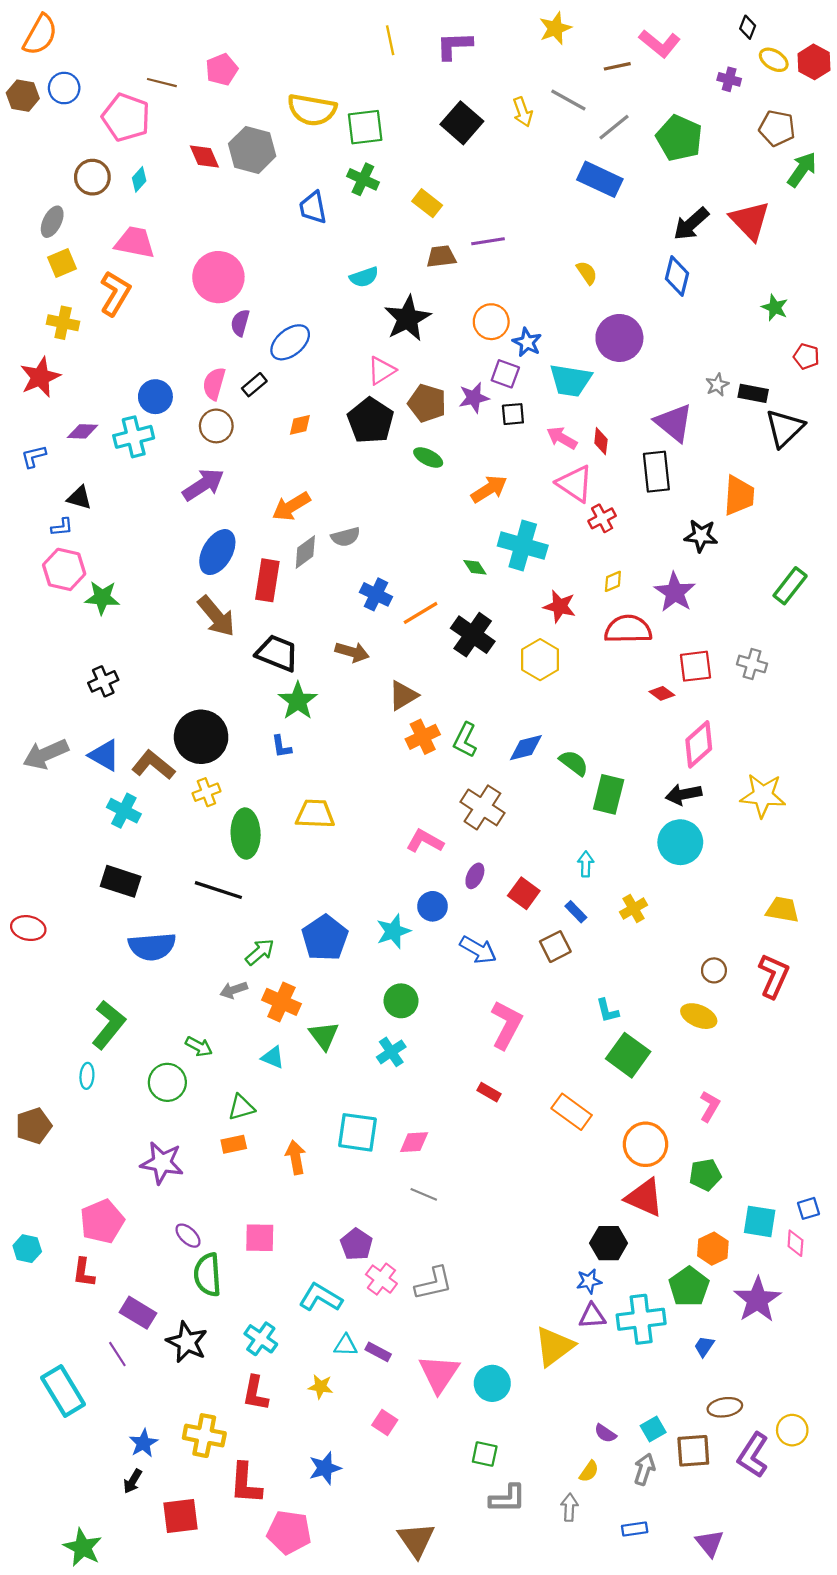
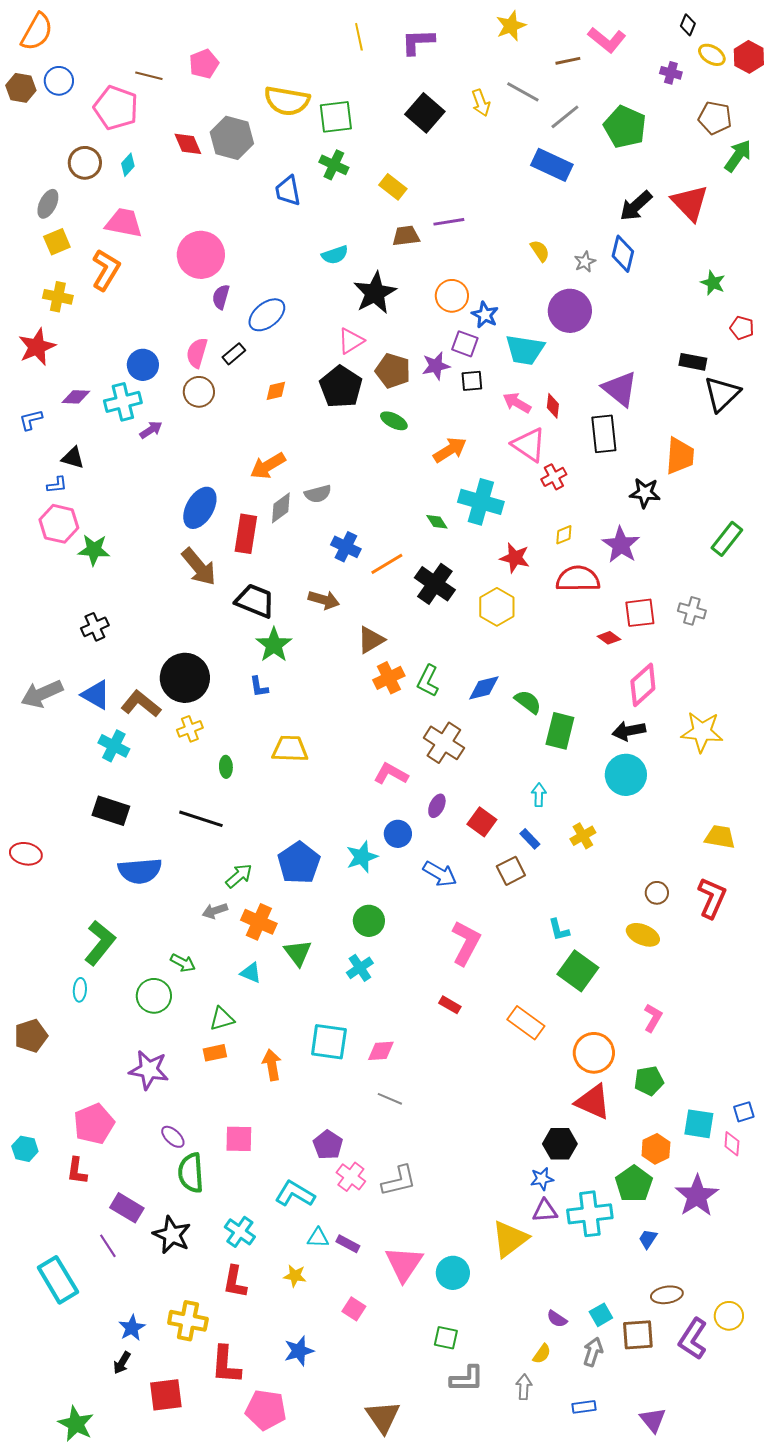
gray star: (717, 385) -> (585, 262), moved
purple arrow: (203, 485) -> (151, 430), moved, size x0.6
green ellipse: (246, 834) -> (226, 767), size x0.5

